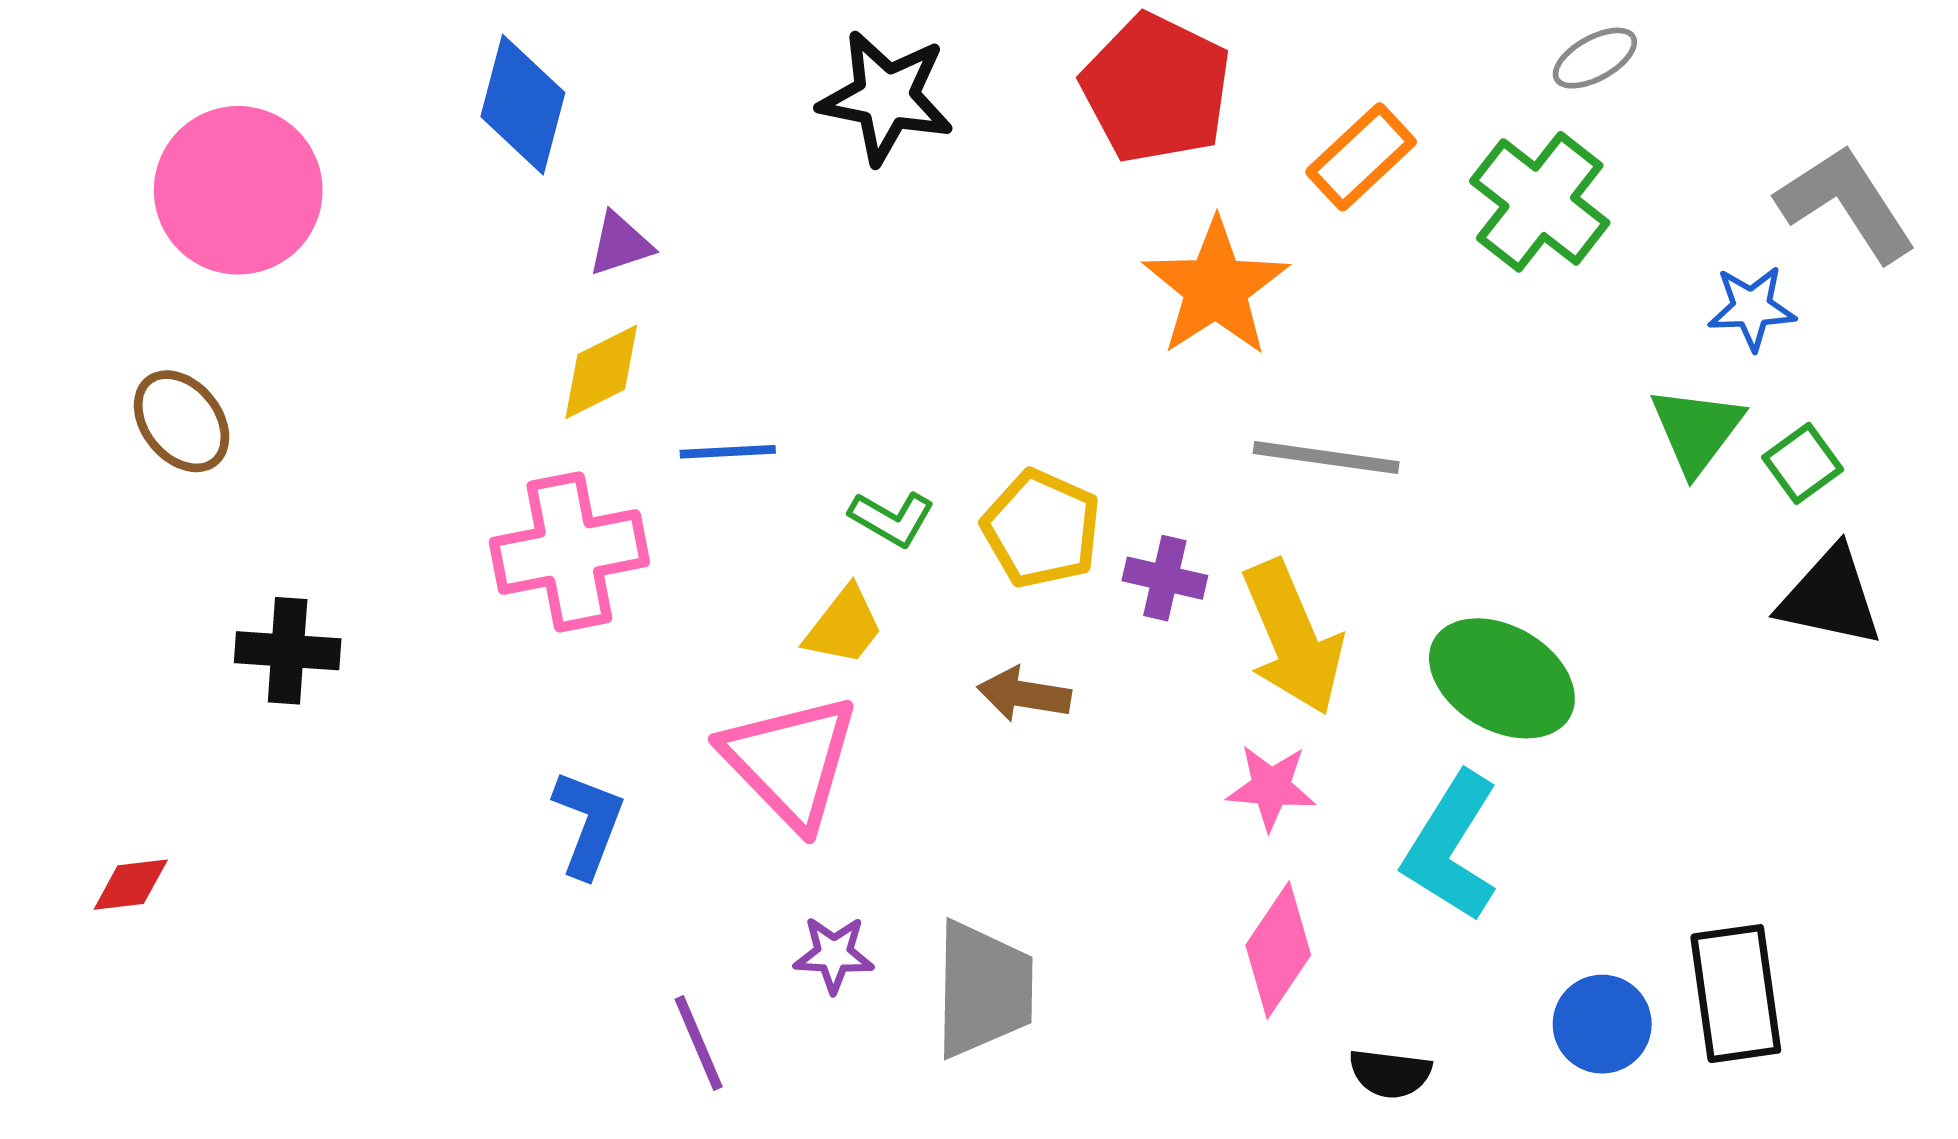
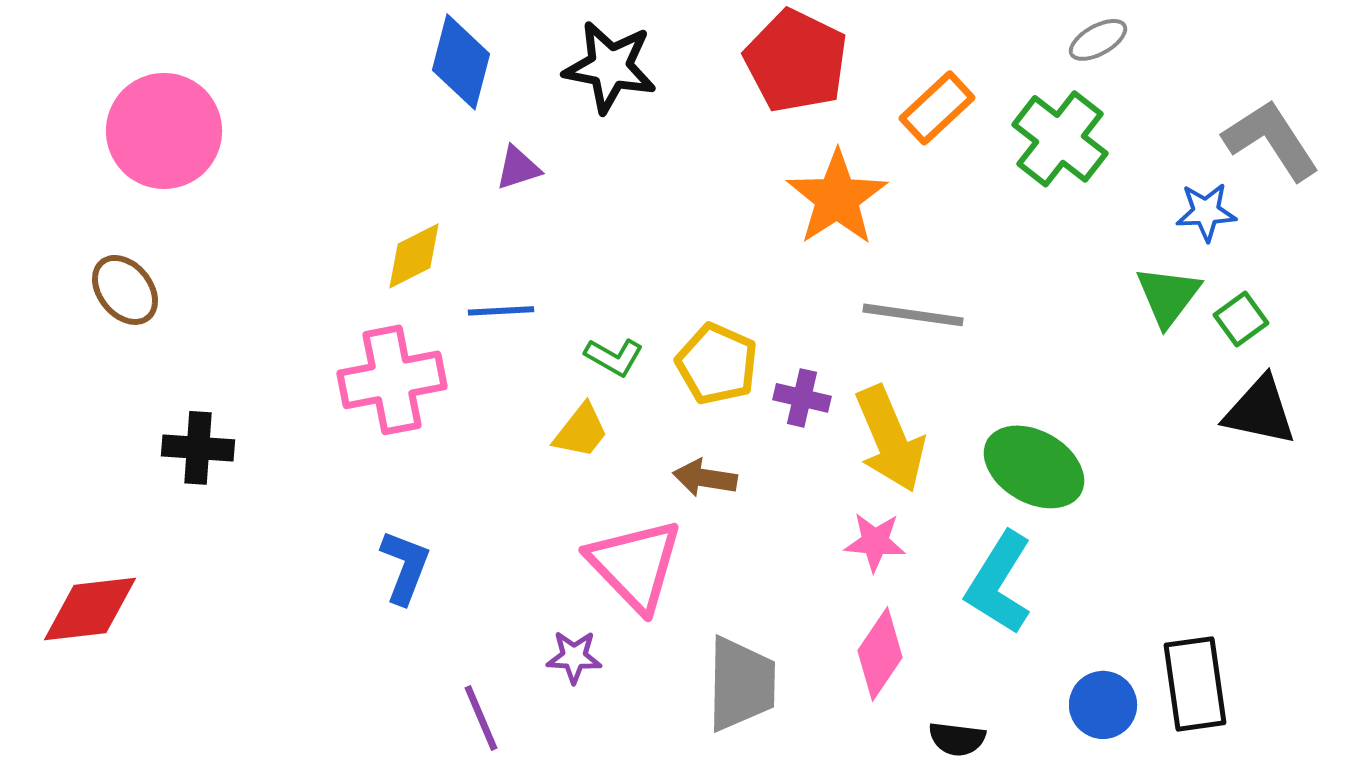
blue diamond: (523, 105) -> (461, 62), moved
purple triangle: (620, 244) -> (518, 168), moved
pink triangle: (790, 761) -> (635, 565), moved
red diamond: (131, 885) -> (90, 609), size x1.8
gray trapezoid: (983, 989) -> (741, 684), moved

